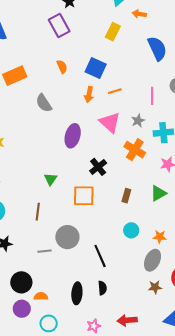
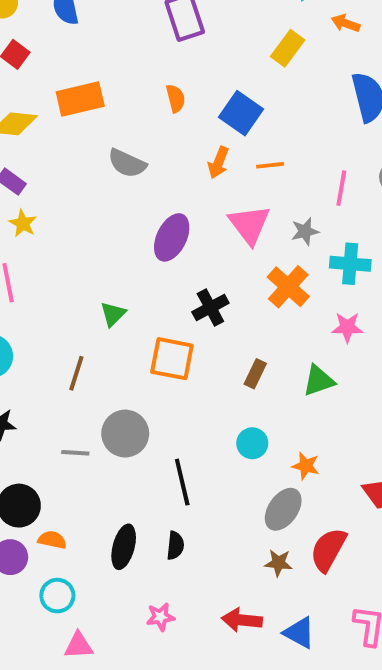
gray semicircle: (44, 103) -> (127, 163), turned -42
red arrow: (127, 320) -> (242, 620), moved
pink star: (94, 326) -> (160, 617), moved

